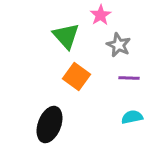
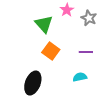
gray star: (119, 45) -> (89, 18), moved
cyan semicircle: (132, 117) -> (80, 77), moved

